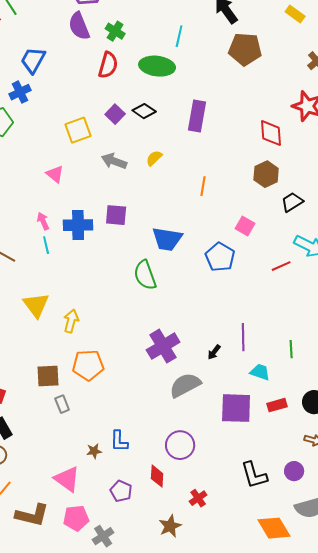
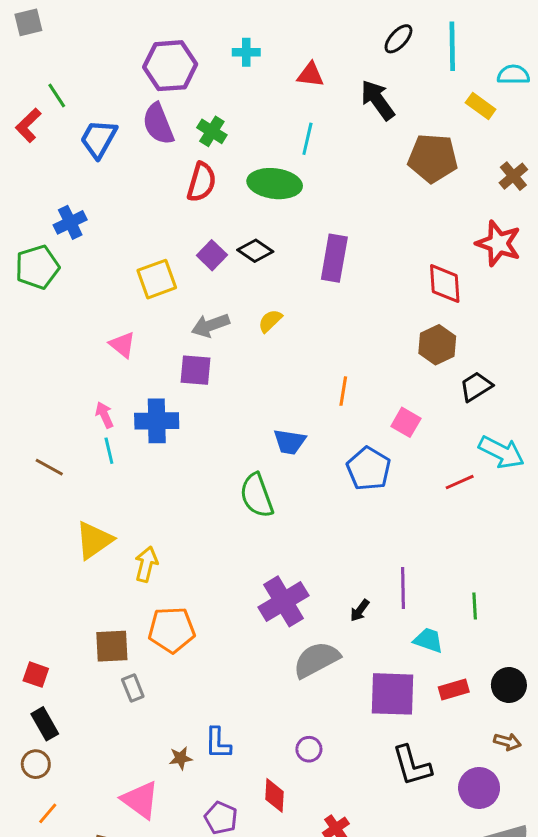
brown pentagon: (245, 49) -> (433, 158), moved
blue trapezoid: (33, 60) -> (98, 139), moved
gray arrow: (114, 161) -> (210, 325), turned -40
orange line: (203, 186) -> (343, 391), moved
purple square: (116, 215) -> (195, 370), moved
blue trapezoid: (167, 239) -> (290, 442), size x0.7
yellow triangle: (36, 305) -> (94, 540), turned 32
purple circle: (180, 445) -> (309, 749), size x0.6
purple circle: (294, 471) -> (479, 788), size x1.4
black L-shape: (254, 475) -> (412, 766), moved

